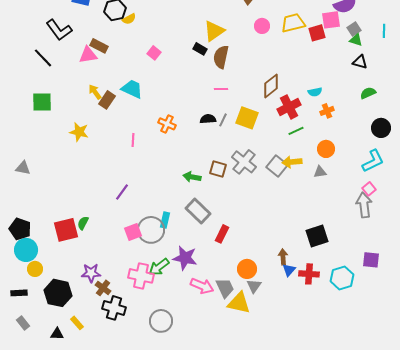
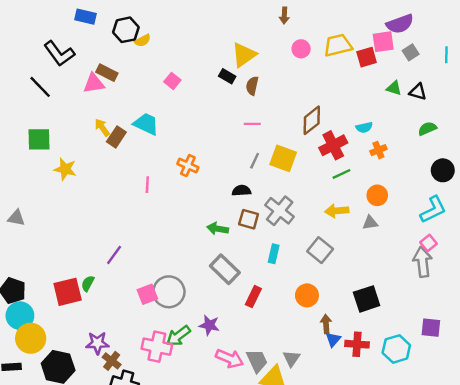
green triangle: (356, 40) -> (394, 88), moved
brown semicircle: (221, 57) -> (252, 86), size x0.7
black semicircle: (208, 119) -> (241, 191), moved
yellow star: (79, 132) -> (65, 169), moved
gray square: (277, 166) -> (320, 250), moved
purple line: (122, 192) -> (114, 255), moved
cyan rectangle: (165, 220) -> (274, 254), moved
purple star: (185, 258) -> (209, 325), size x0.7
yellow circle: (35, 269) -> (31, 338), size x1.6
orange circle: (247, 269) -> (307, 295), moved

